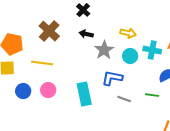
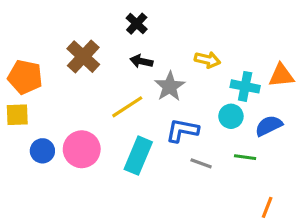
cyan circle: (130, 56) -> (231, 116), moved
yellow line: (42, 63) -> (127, 107), moved, turned -40
pink circle: (48, 90) -> (82, 149), size x1.5
cyan rectangle: (84, 94) -> (138, 156), turned 35

